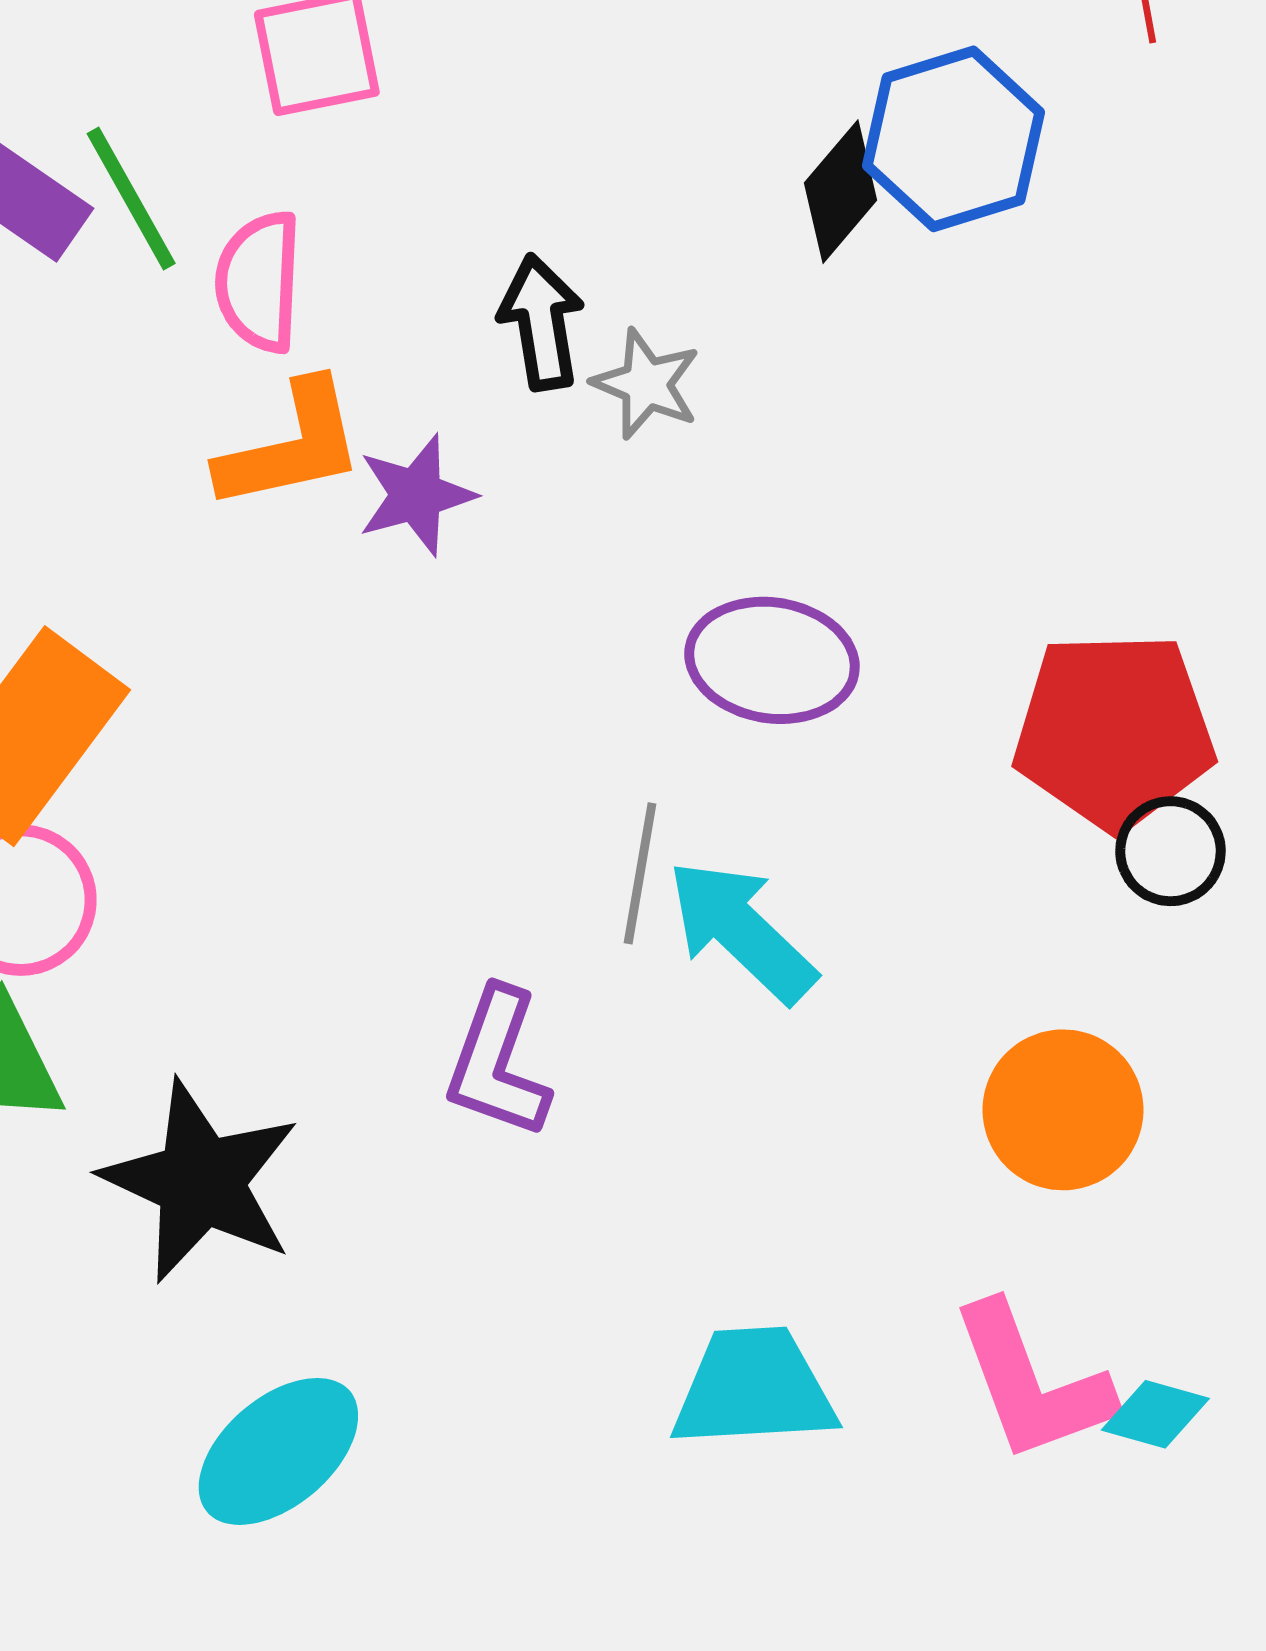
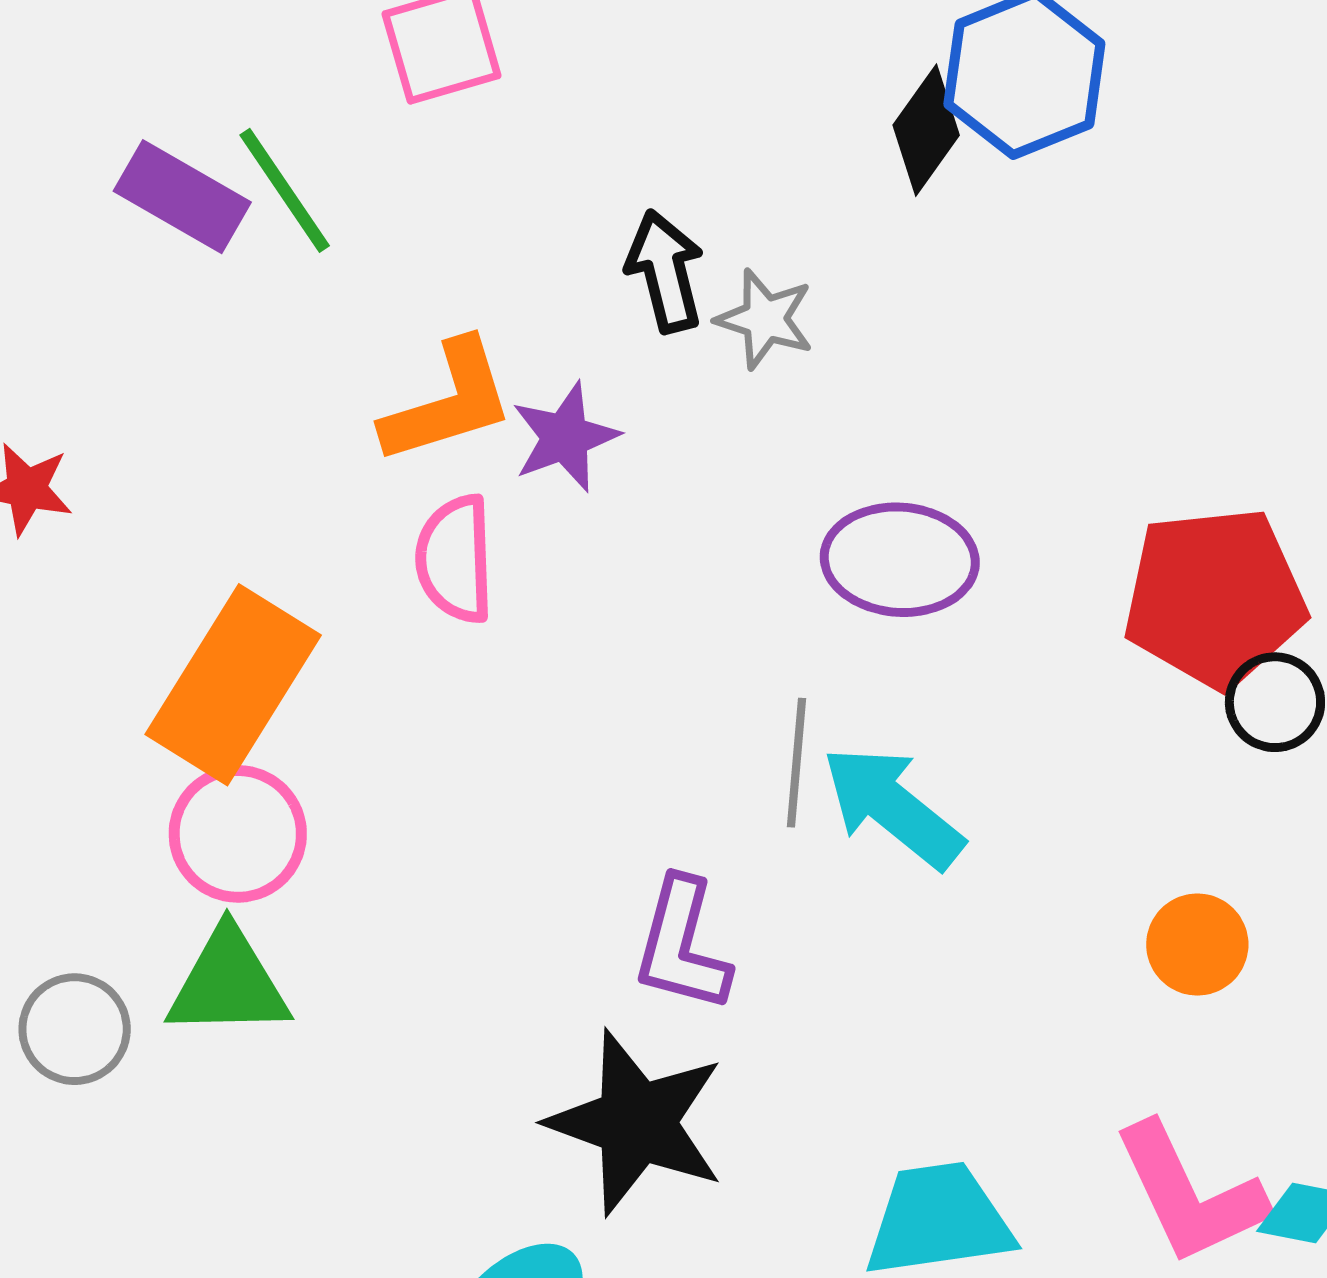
pink semicircle: (259, 282) -> (455, 559), moved
orange circle: (1063, 1110) -> (1197, 945), size x0.7
black star: (201, 1181) -> (636, 1122), moved

